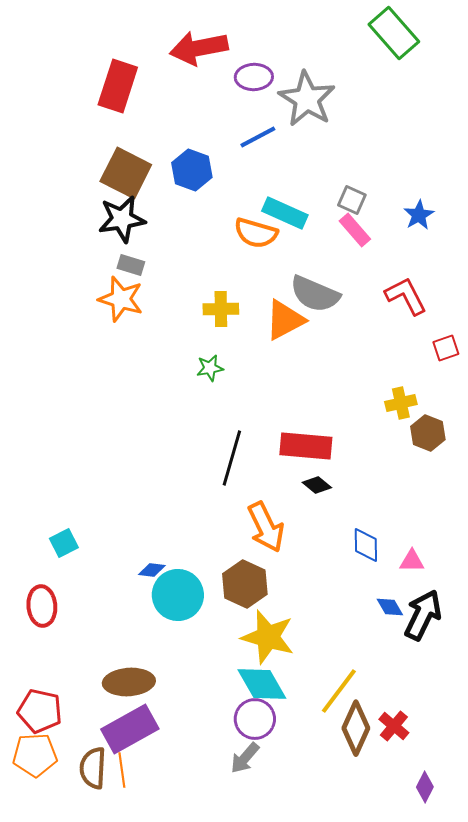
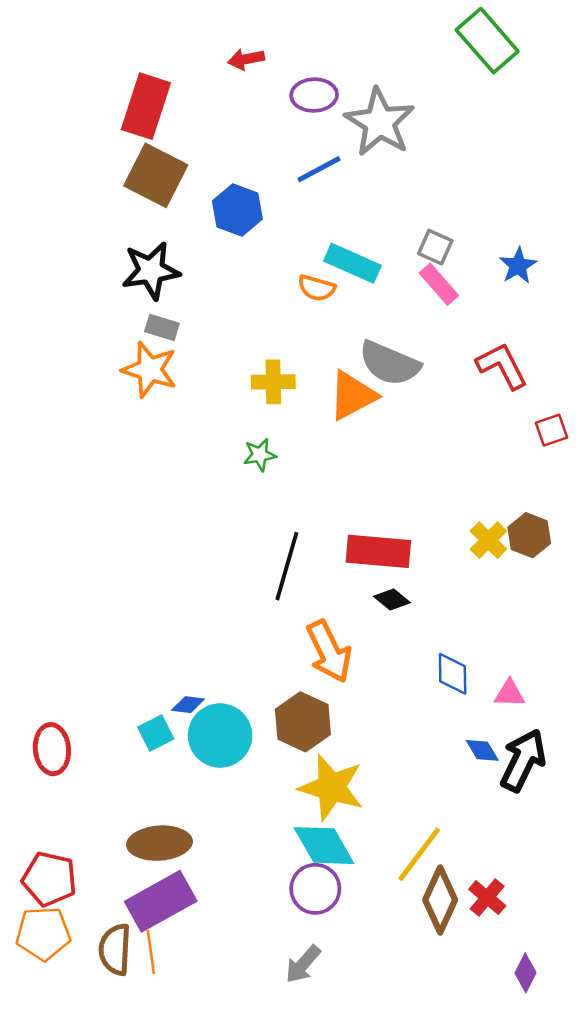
red arrow: (199, 48) -> (246, 59), size x0.5
brown square: (126, 173) -> (156, 175), moved
orange semicircle: (256, 233) -> (317, 288), size x0.7
yellow cross: (401, 403) -> (488, 540), moved, turned -32
cyan square: (64, 543) -> (156, 733), moved
gray arrow: (245, 758) -> (303, 964), moved

